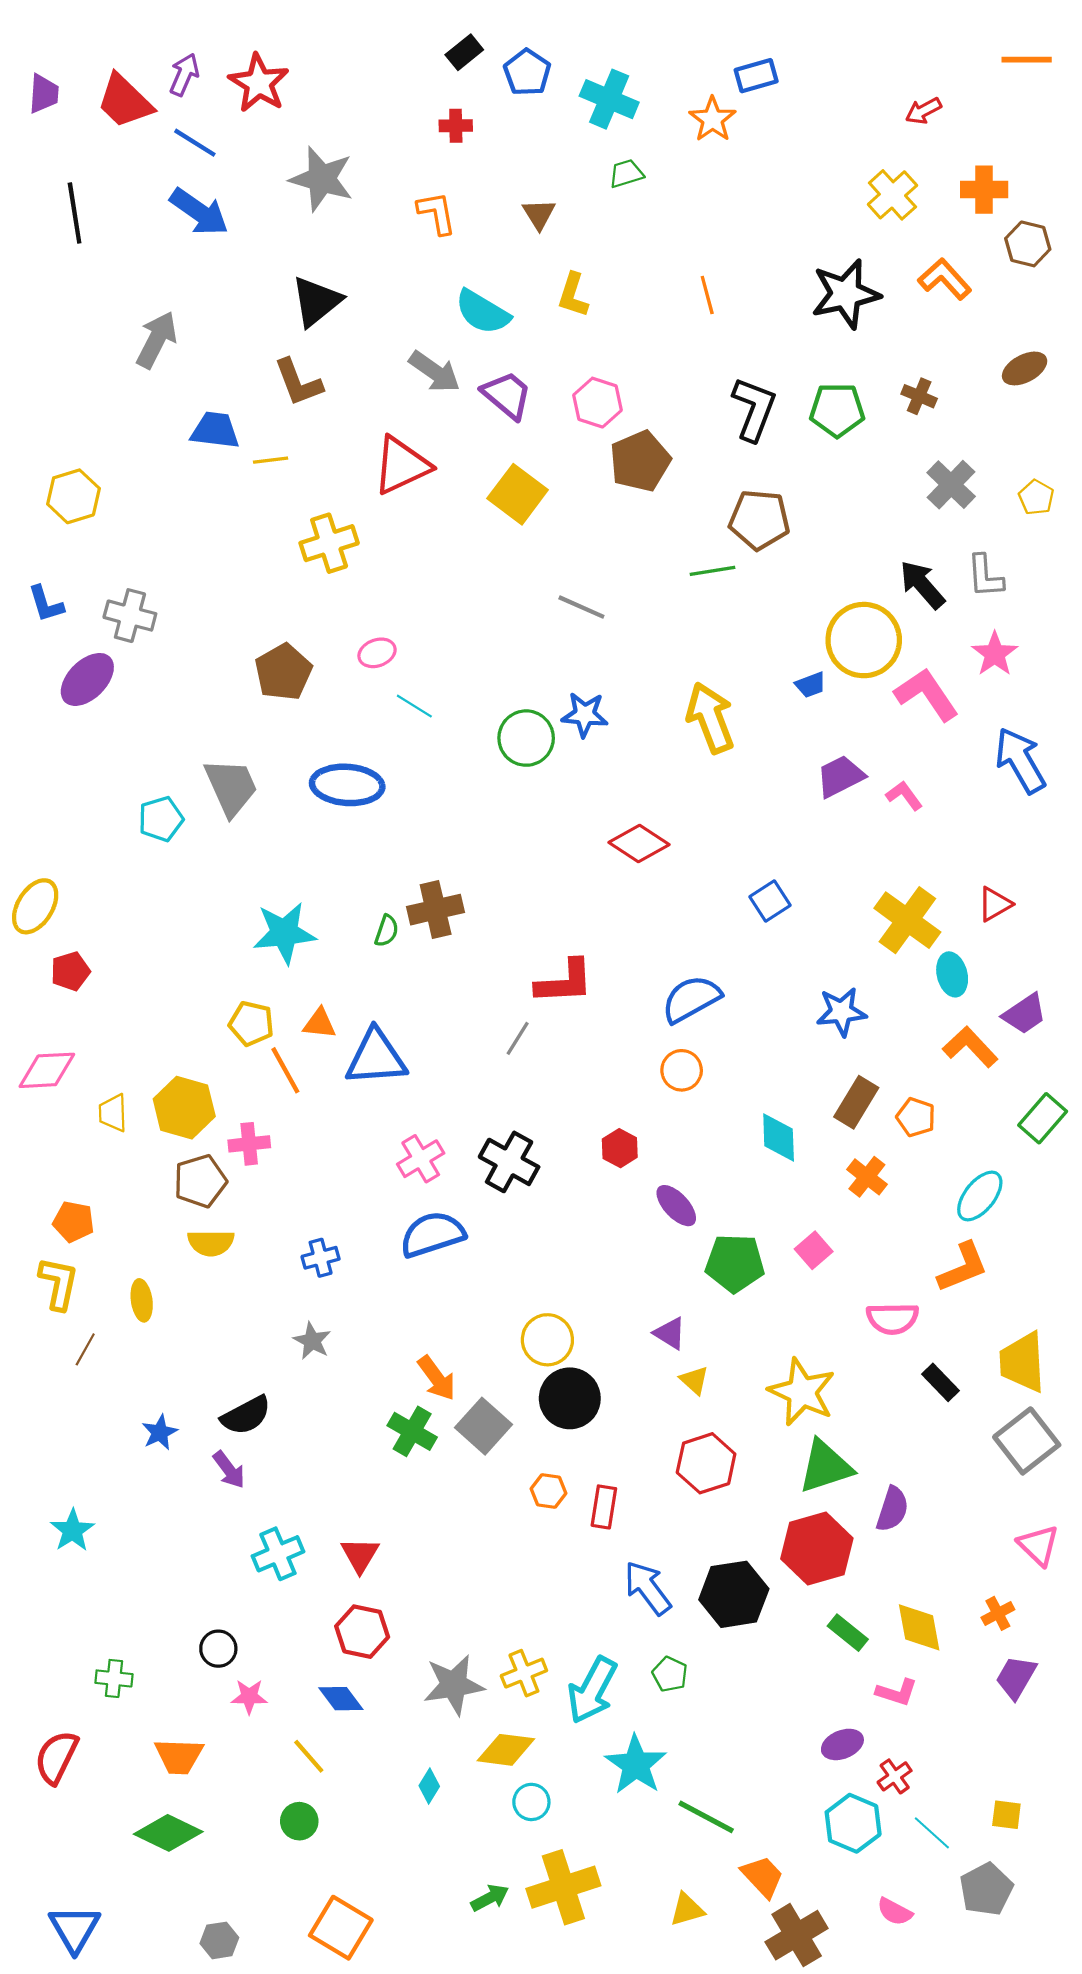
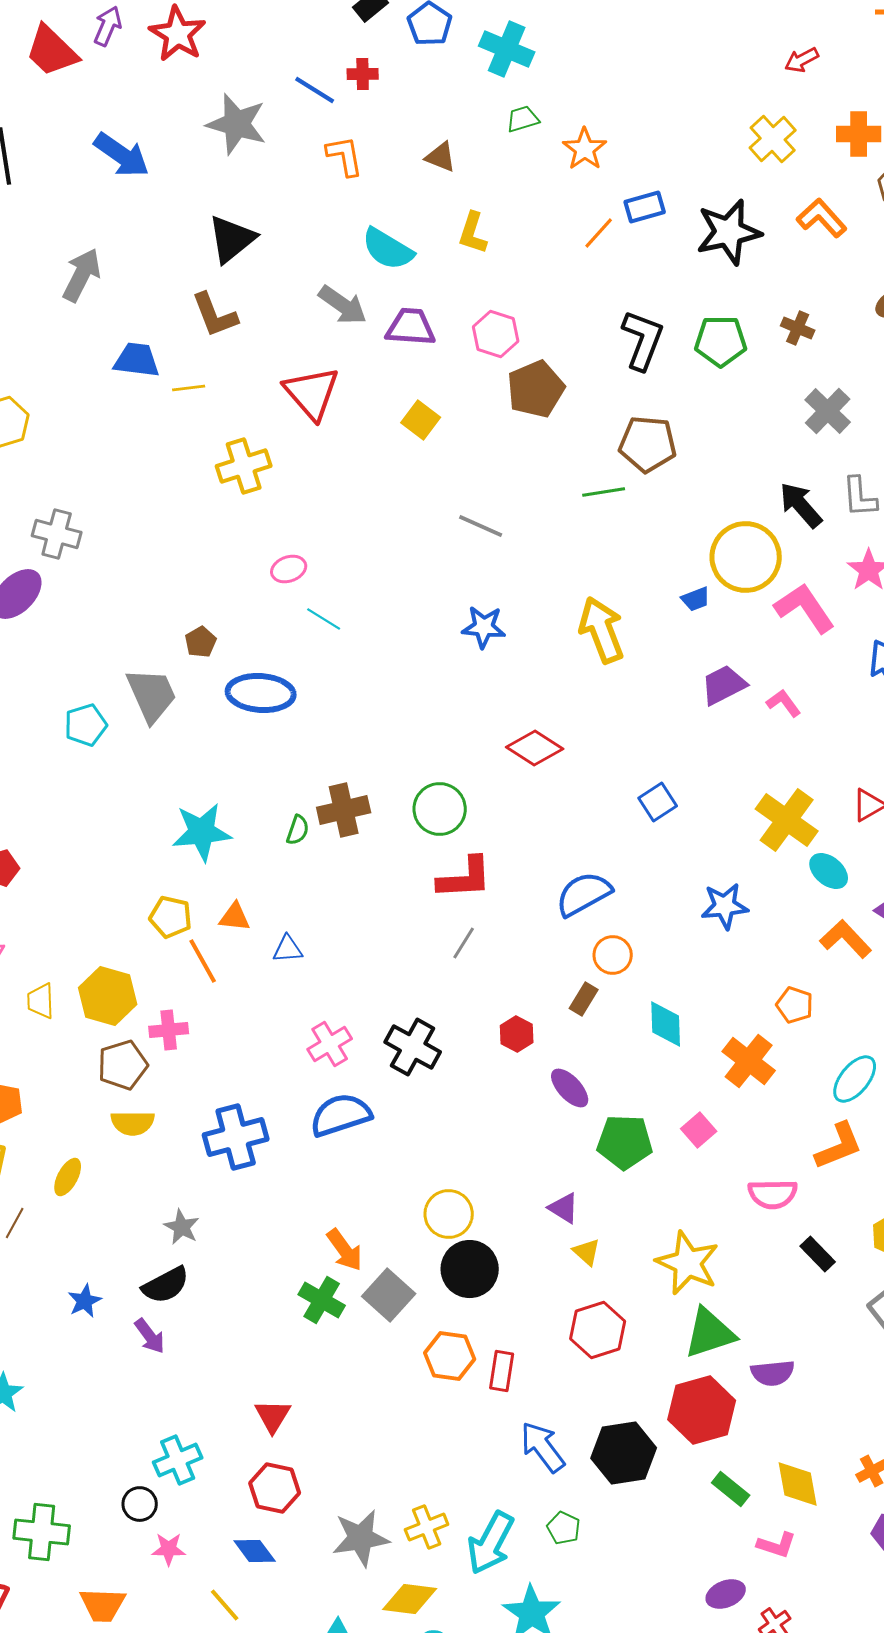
blue rectangle: (756, 76) -> (645, 207), moved
orange star: (712, 119) -> (585, 149), moved
blue line: (195, 143) -> (315, 90), moved
brown triangle: (539, 214) -> (441, 157), turned -36
orange line: (707, 295) -> (599, 233), turned 57
purple trapezoid: (507, 395) -> (411, 327), turned -36
red triangle: (402, 465) -> (312, 393), turned -46
yellow square: (518, 494) -> (421, 420), size x0.7
brown pentagon: (283, 672) -> (201, 642), moved, size x0.6
green circle: (526, 738) -> (440, 809), moved
cyan ellipse: (952, 974) -> (829, 871), turned -36
gray line: (518, 1038) -> (464, 943), moved
blue triangle: (376, 1058) -> (288, 949), size x0.5
orange circle: (682, 1070) -> (613, 955), moved
brown rectangle: (856, 1102) -> (584, 999), moved, size x0.7
orange cross: (867, 1177) -> (749, 1061), size x1.4
blue cross: (321, 1258) -> (236, 1137), size x1.8
yellow ellipse: (142, 1300) -> (68, 1177), turned 36
gray star: (312, 1341) -> (182, 1227), moved
orange hexagon: (548, 1491) -> (450, 1356), size x1.5
purple semicircle: (892, 1509) -> (773, 1373), turned 66
cyan cross: (278, 1554) -> (178, 1460), moved
green cross: (114, 1678) -> (42, 1532), size x1.6

